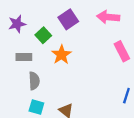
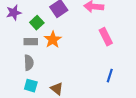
gray rectangle: (24, 57) -> (31, 42), moved

